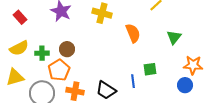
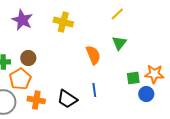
orange semicircle: (133, 33) -> (93, 55), moved
green triangle: (174, 37) -> (119, 43), moved
green square: (150, 69) -> (133, 78), moved

